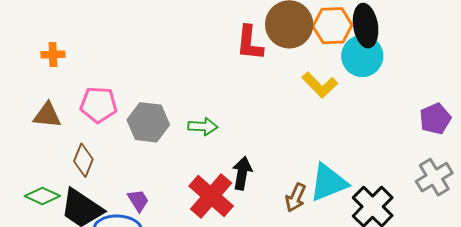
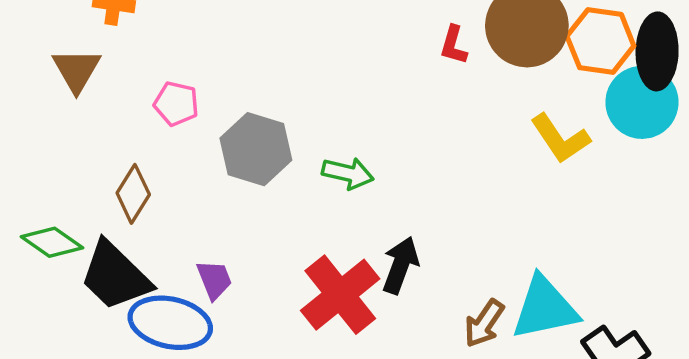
red L-shape: (250, 43) -> (454, 45), size x0.6
pink pentagon: (99, 105) -> (176, 104), size x0.7
brown triangle: (47, 115) -> (76, 70), moved, turned 44

